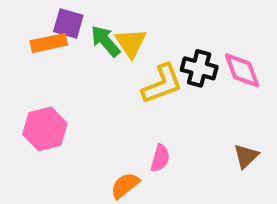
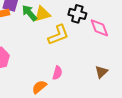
yellow triangle: (131, 43) -> (42, 14), turned 48
black cross: (199, 68) -> (77, 14), moved

